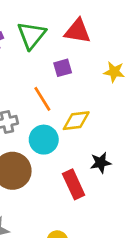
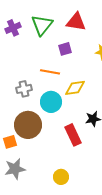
orange line: (42, 99) -> (50, 72), turned -48

